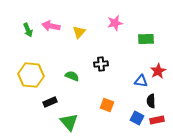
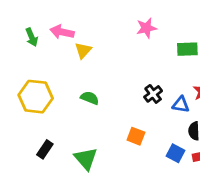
yellow triangle: (79, 32) -> (83, 50), moved
black cross: (101, 64) -> (153, 94), moved, turned -32
black rectangle: (50, 102) -> (45, 149), moved, turned -32

